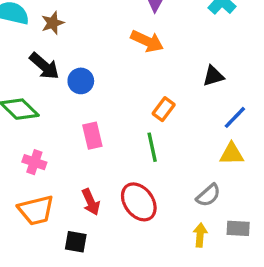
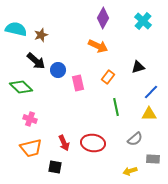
orange rectangle: (164, 109) -> (108, 77), moved
pink rectangle: (92, 136) -> (78, 83), moved
green line: (152, 147) -> (116, 107), moved
red ellipse: (139, 202) -> (93, 143), turned -45
yellow arrow: (200, 235) -> (130, 171), moved, turned -112

